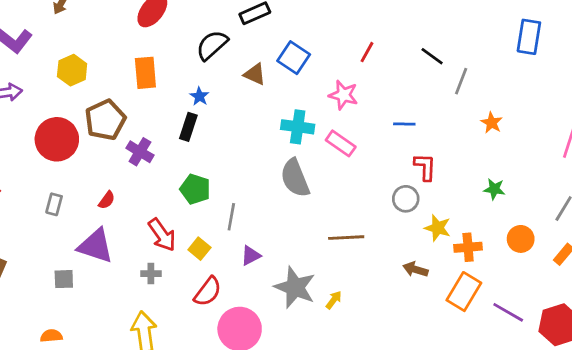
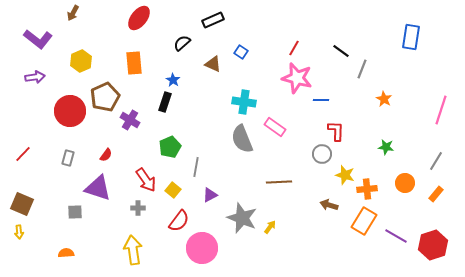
black semicircle: (212, 45) -> (182, 43), size x0.7
blue square: (294, 58) -> (241, 52), size x0.6
pink star: (343, 95) -> (297, 78), moved, size x1.4
pink rectangle: (341, 143) -> (275, 127), moved
green pentagon: (195, 189) -> (170, 147), turned 30

